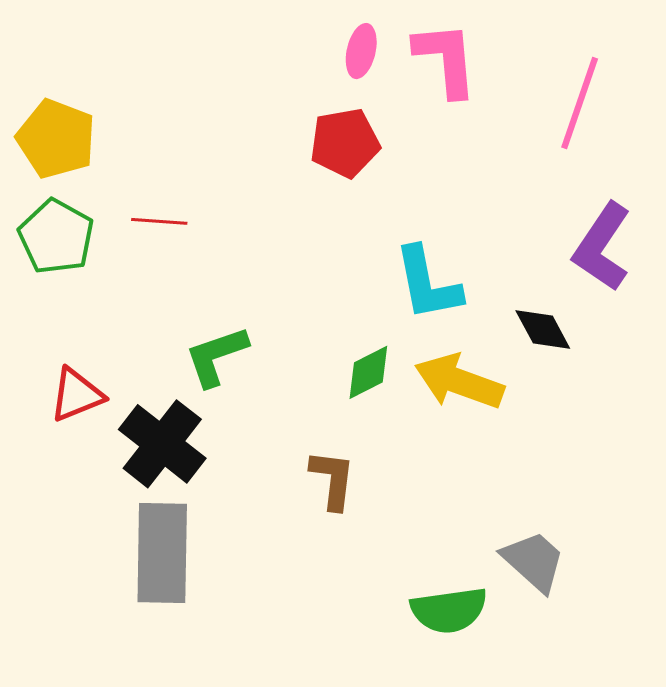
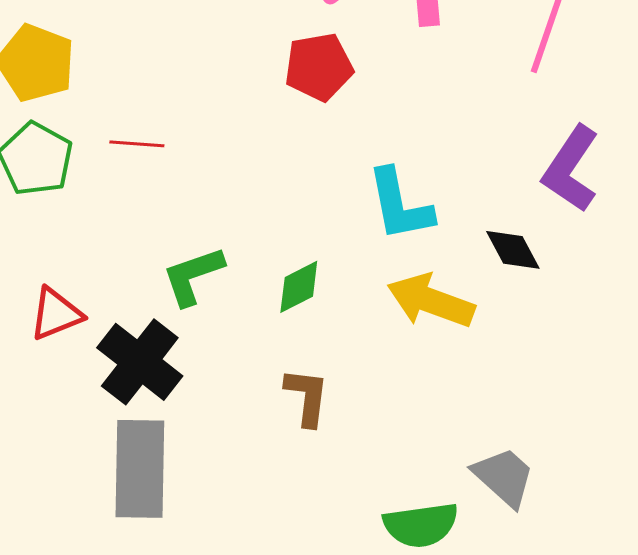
green diamond: (368, 372) -> (299, 287), moved

